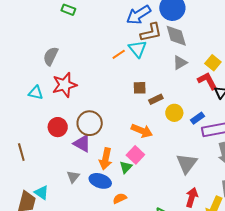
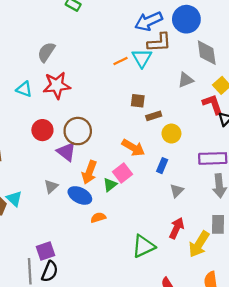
gray diamond: (176, 36) -> (207, 53), moved
blue rectangle: (197, 118) -> (162, 166), moved, turned -40
gray triangle: (187, 163) -> (177, 191), size x0.6

